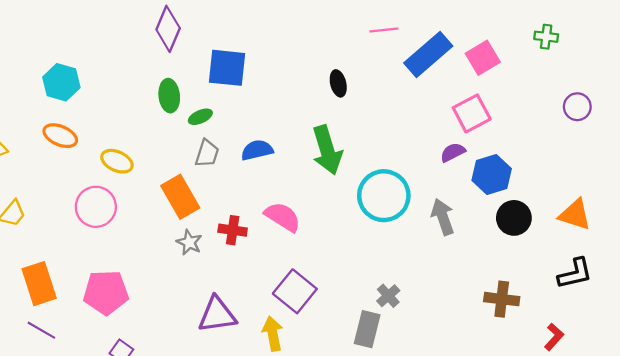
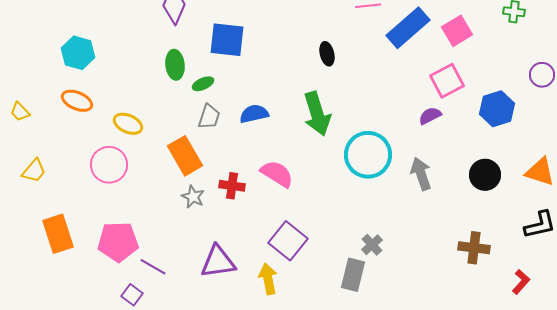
blue hexagon: (492, 175) -> (497, 109), moved
purple line: (41, 330) -> (153, 267), moved

